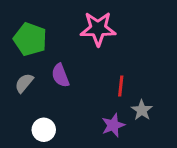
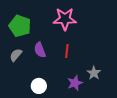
red line: (121, 86) -> (67, 51), moved
white circle: (44, 130) -> (39, 86), moved

